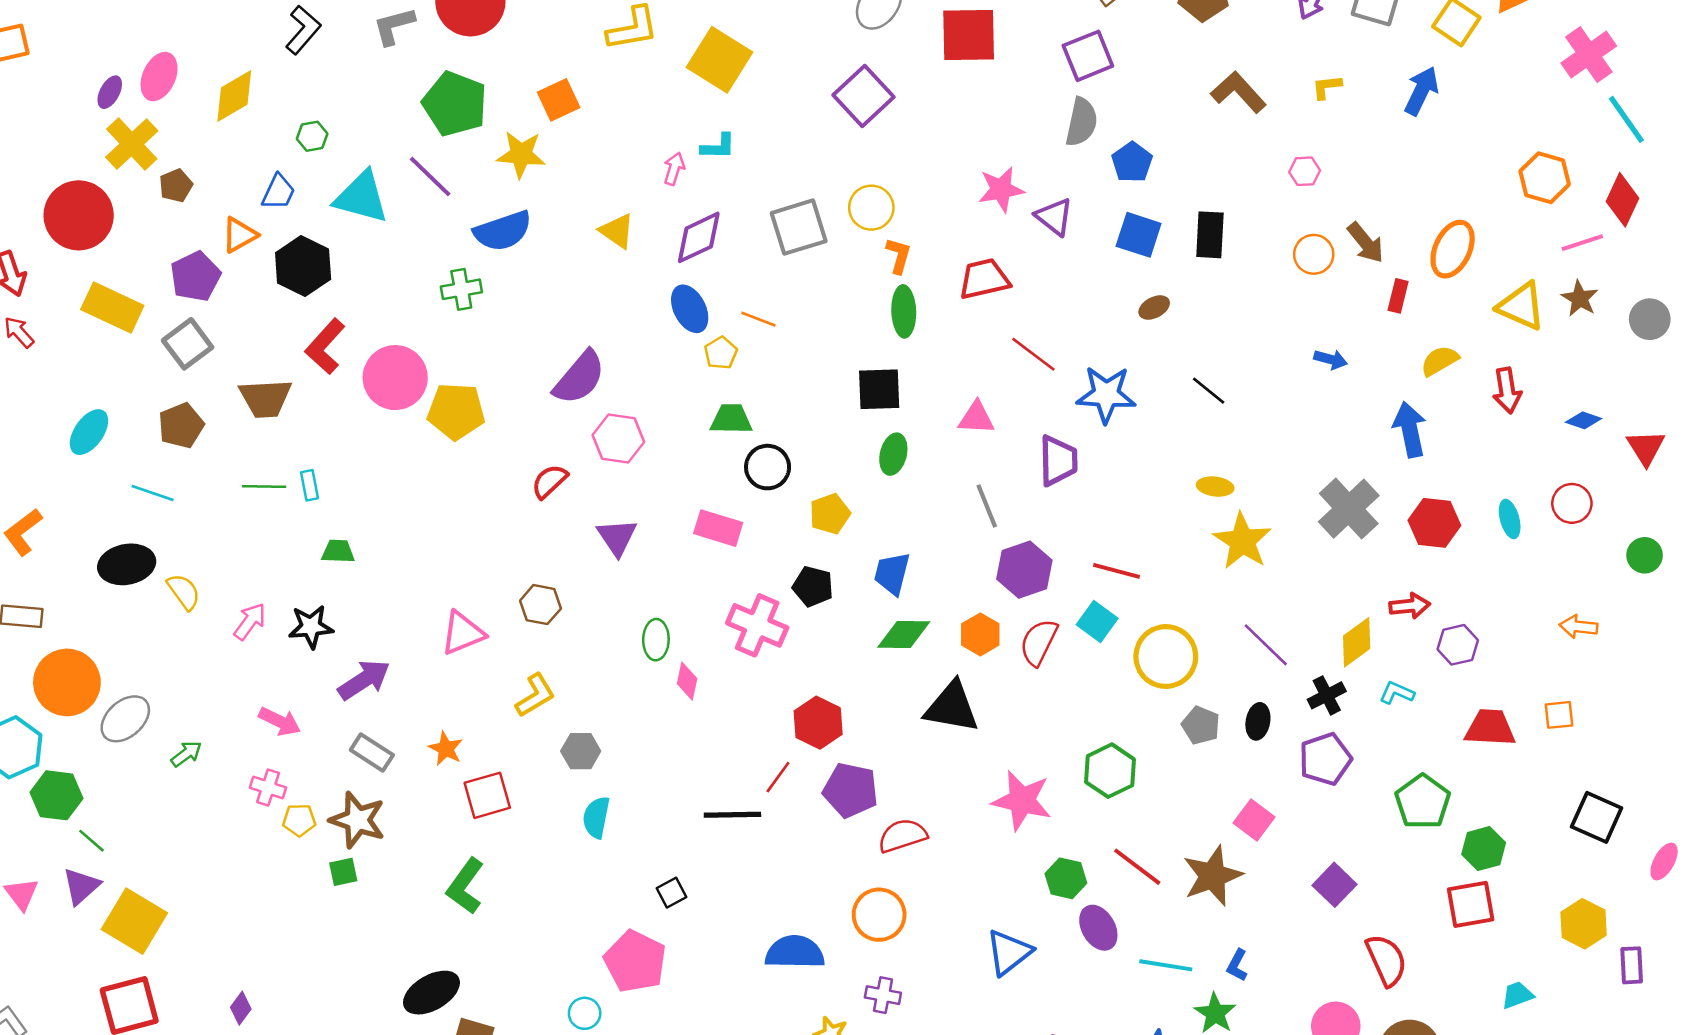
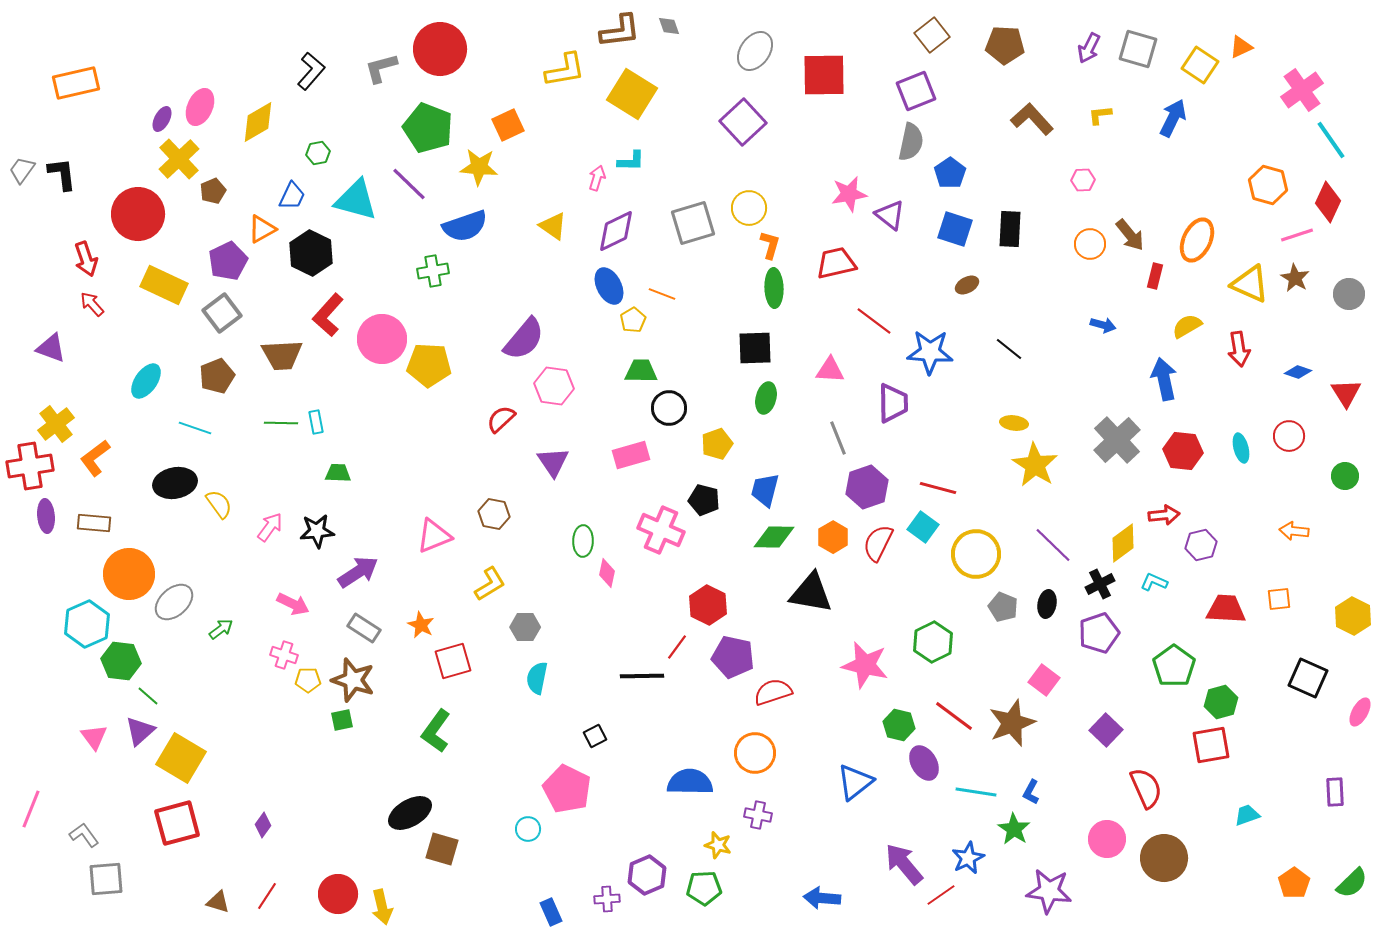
pink rectangle: (718, 528) -> (631, 455), turned -33
yellow hexagon: (1584, 924) -> (1353, 616), moved

